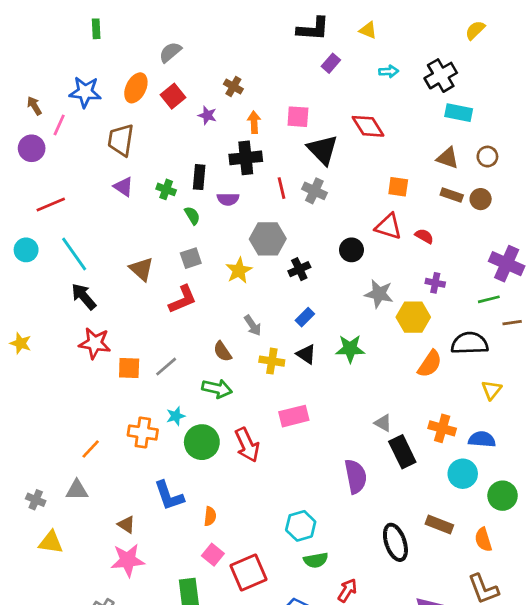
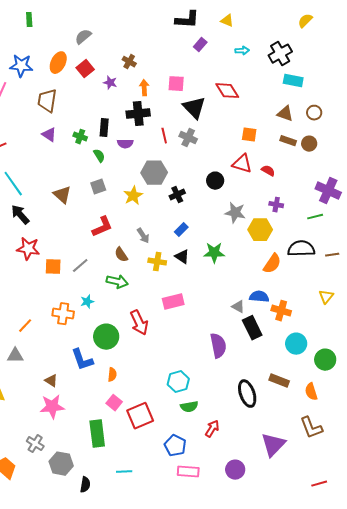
red L-shape: (183, 299) -> (102, 227), moved
brown line: (512, 323) -> (332, 255), moved
yellow triangle: (492, 390) -> (326, 297), moved
blue semicircle: (482, 439) -> (259, 297), moved
green circle: (202, 442) -> (106, 337), moved

